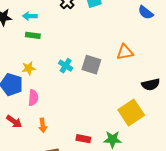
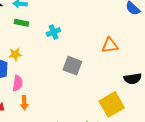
gray square: (91, 65) -> (72, 66), moved
cyan cross: (66, 66) -> (53, 32), moved, turned 32
orange arrow: (43, 125) -> (24, 103), moved

